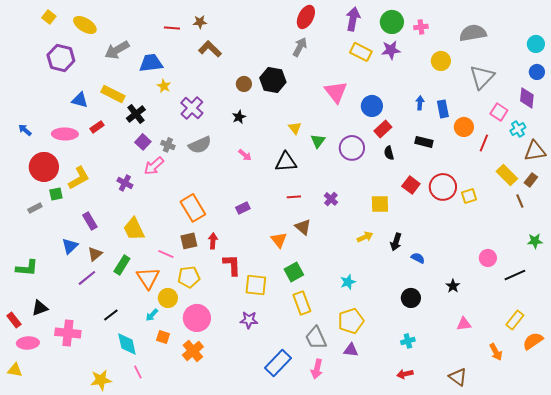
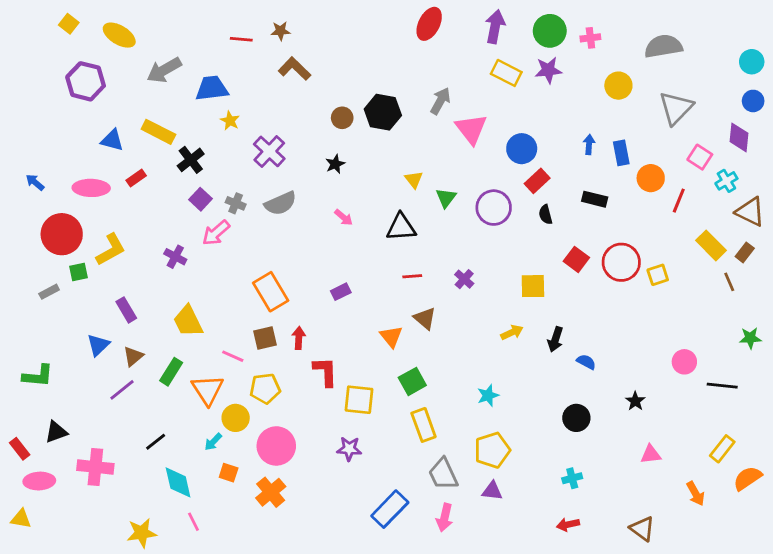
gray arrow: (300, 47) -> (440, 101), moved
brown triangle: (535, 151) -> (750, 212), turned 35
black line: (515, 275) -> (722, 386), turned 30

